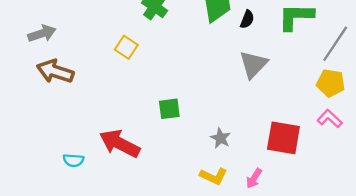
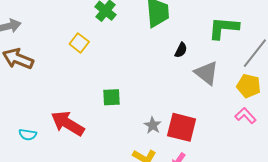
black semicircle: (247, 19) -> (181, 50), moved
gray triangle: (253, 64) -> (206, 73), moved, turned -40
red square: (283, 138) -> (182, 127), moved

